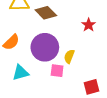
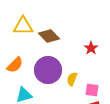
pink square: (57, 71) -> (92, 90), moved

